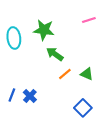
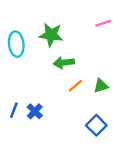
green arrow: (55, 54) -> (64, 63), turned -42
green triangle: (87, 74) -> (101, 86), turned -40

